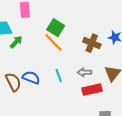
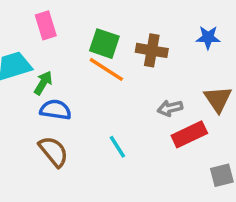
brown cross: (92, 43) -> (152, 50), moved
cyan line: (59, 76) -> (117, 147), moved
blue semicircle: (31, 78) -> (56, 110), moved

